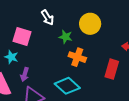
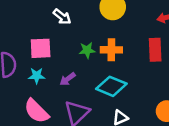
green star: (66, 37) -> (87, 50), moved
purple arrow: (25, 74) -> (68, 79), moved, turned 56

